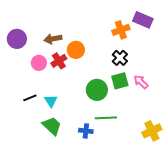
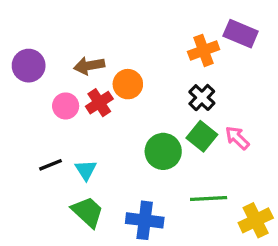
green square: (120, 81) -> (202, 136), turned -36
green line: (106, 118) -> (209, 198), moved
blue cross: (86, 131) -> (145, 220), size x1.5

